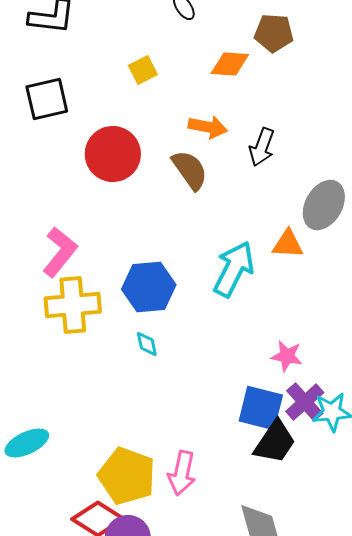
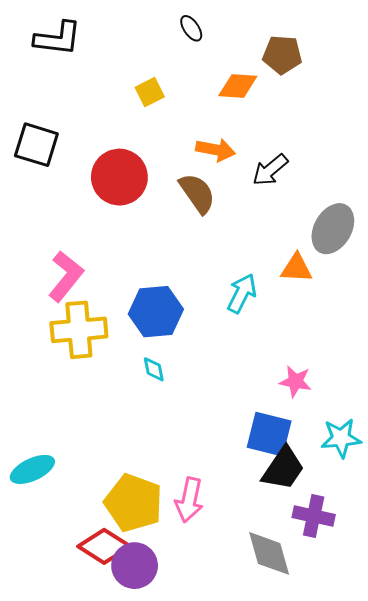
black square: (47, 99) -> (36, 145), moved, turned 30
black arrow: (262, 147) -> (270, 170), turned 30
cyan arrow: (234, 269) -> (242, 293), size x0.7
purple cross: (305, 402) -> (314, 516), moved, turned -36

